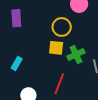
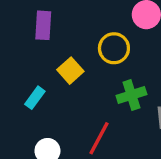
yellow square: (56, 48) -> (70, 71), moved, turned 35

